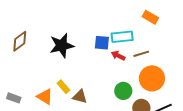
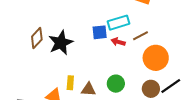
brown diamond: (20, 41) -> (37, 38), moved
yellow rectangle: (63, 87) -> (70, 83), turned 56
green circle: (123, 91) -> (116, 84), moved

